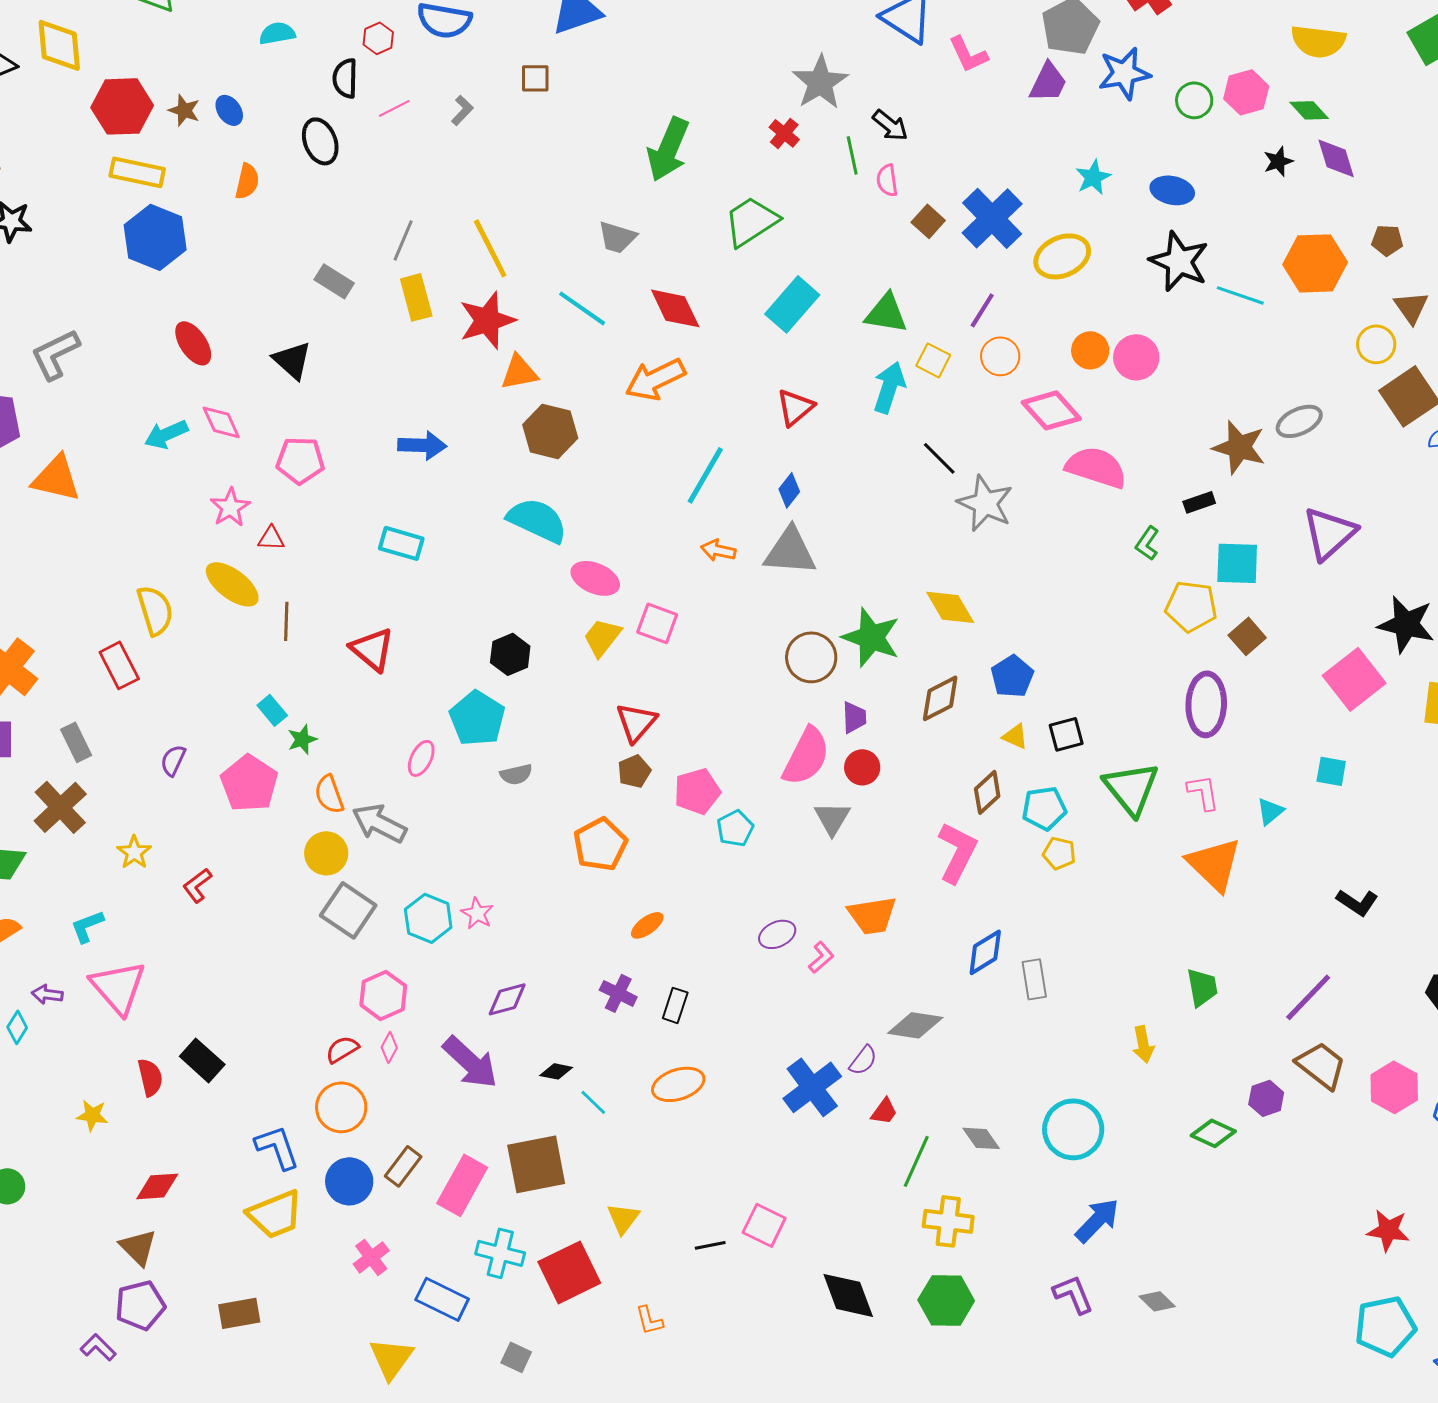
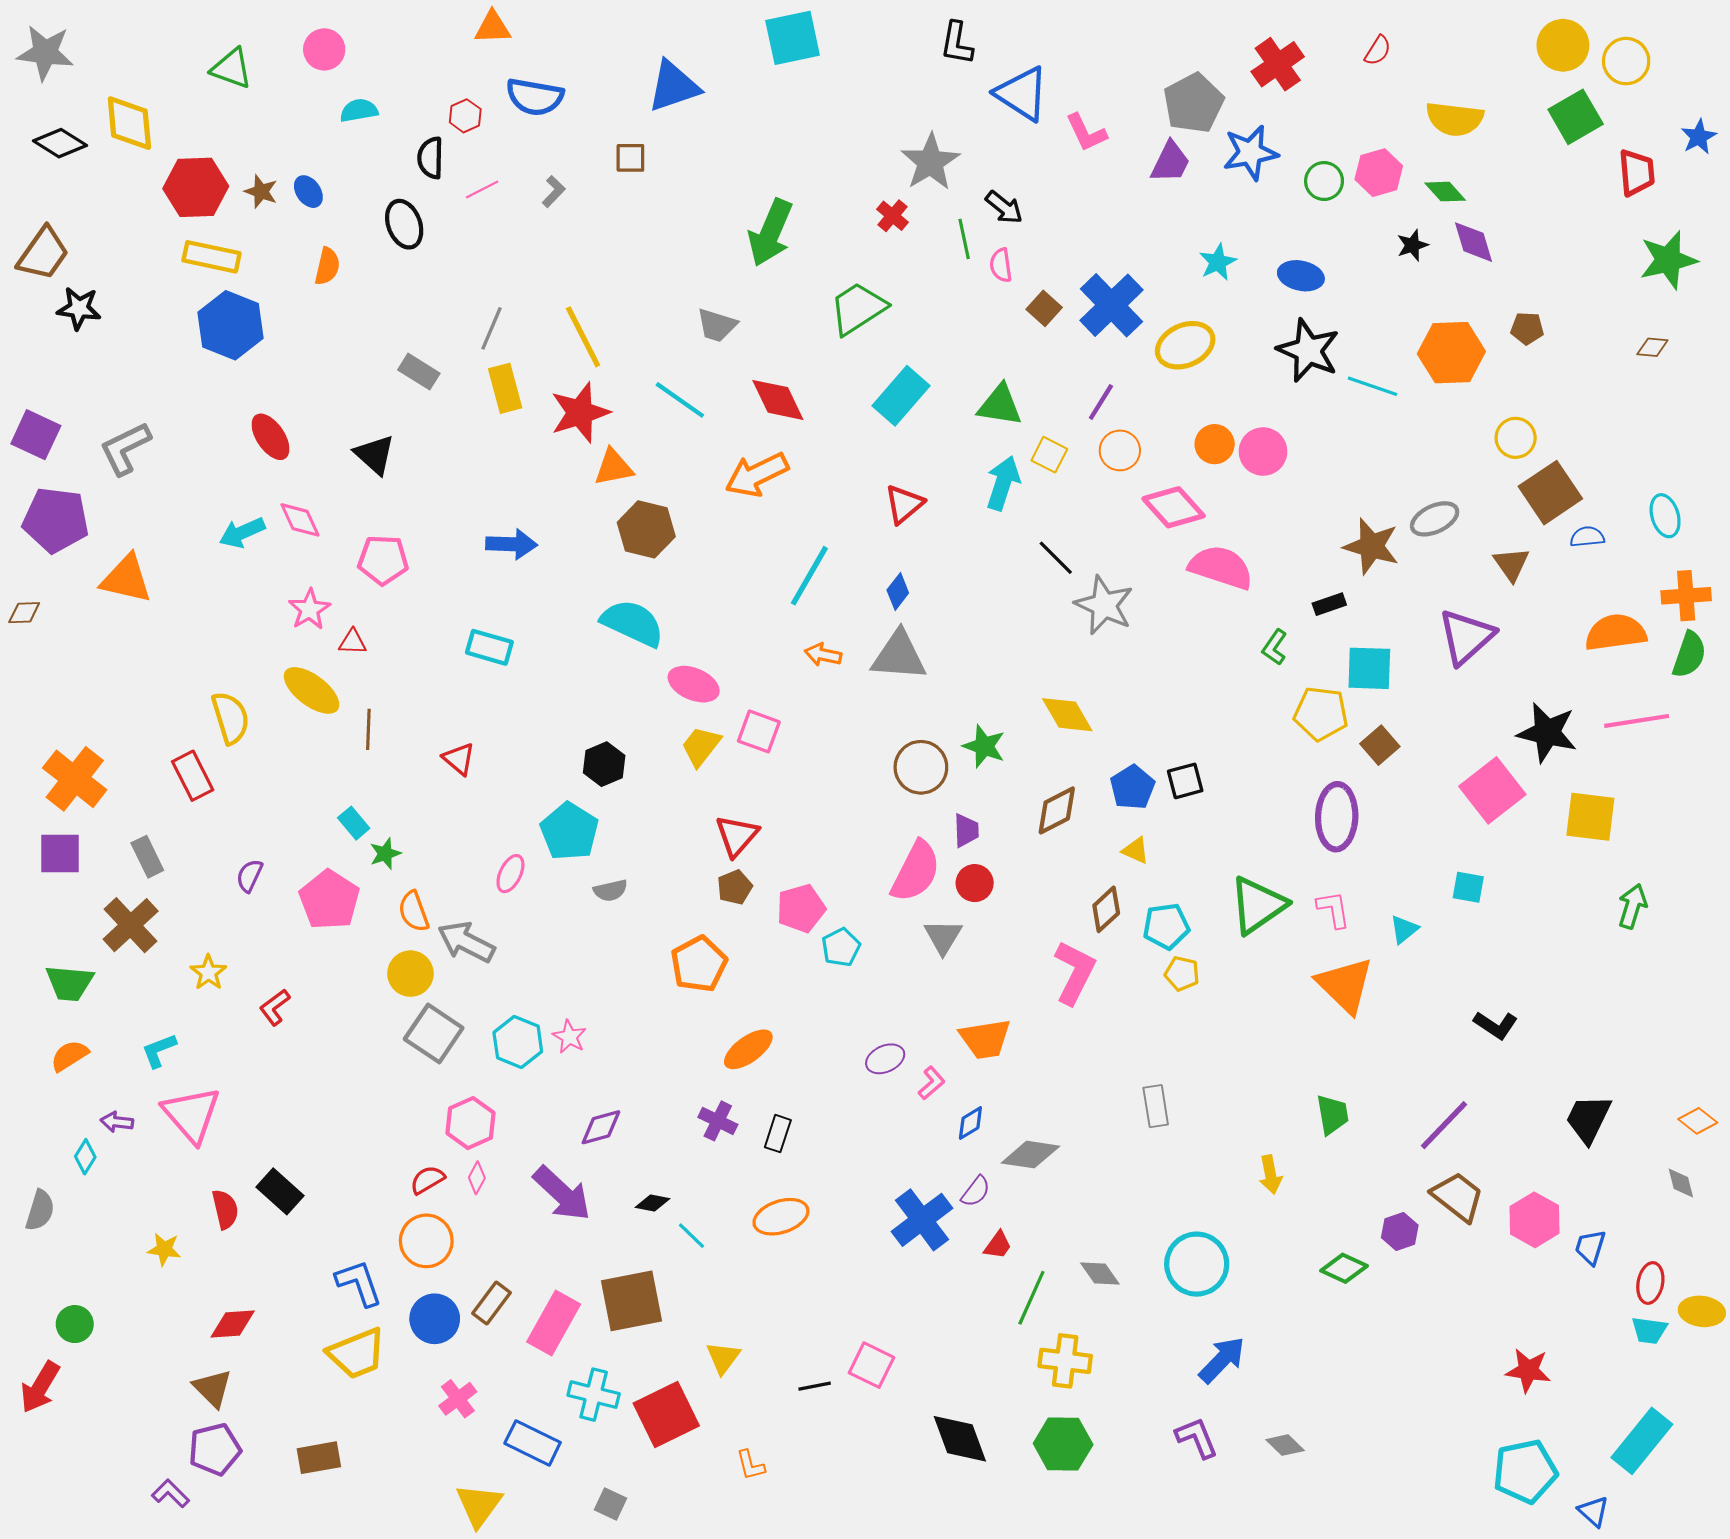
brown triangle: (1411, 307) -> (1511, 564), moved
green star: (871, 637) -> (984, 746), size x0.7
red triangle: (372, 649) -> (459, 759), size x0.7
black square: (1066, 734) -> (1185, 781), moved
green triangle: (1131, 788) -> (1258, 905), turned 34
orange ellipse: (647, 925) -> (748, 1049), size x1.4
blue diamond: (985, 952) -> (970, 1123), moved, size x0.7

